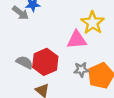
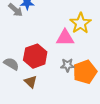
gray semicircle: (24, 62) -> (11, 64), moved

